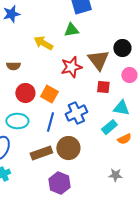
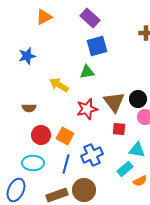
black circle: (122, 48) -> (138, 99), moved

